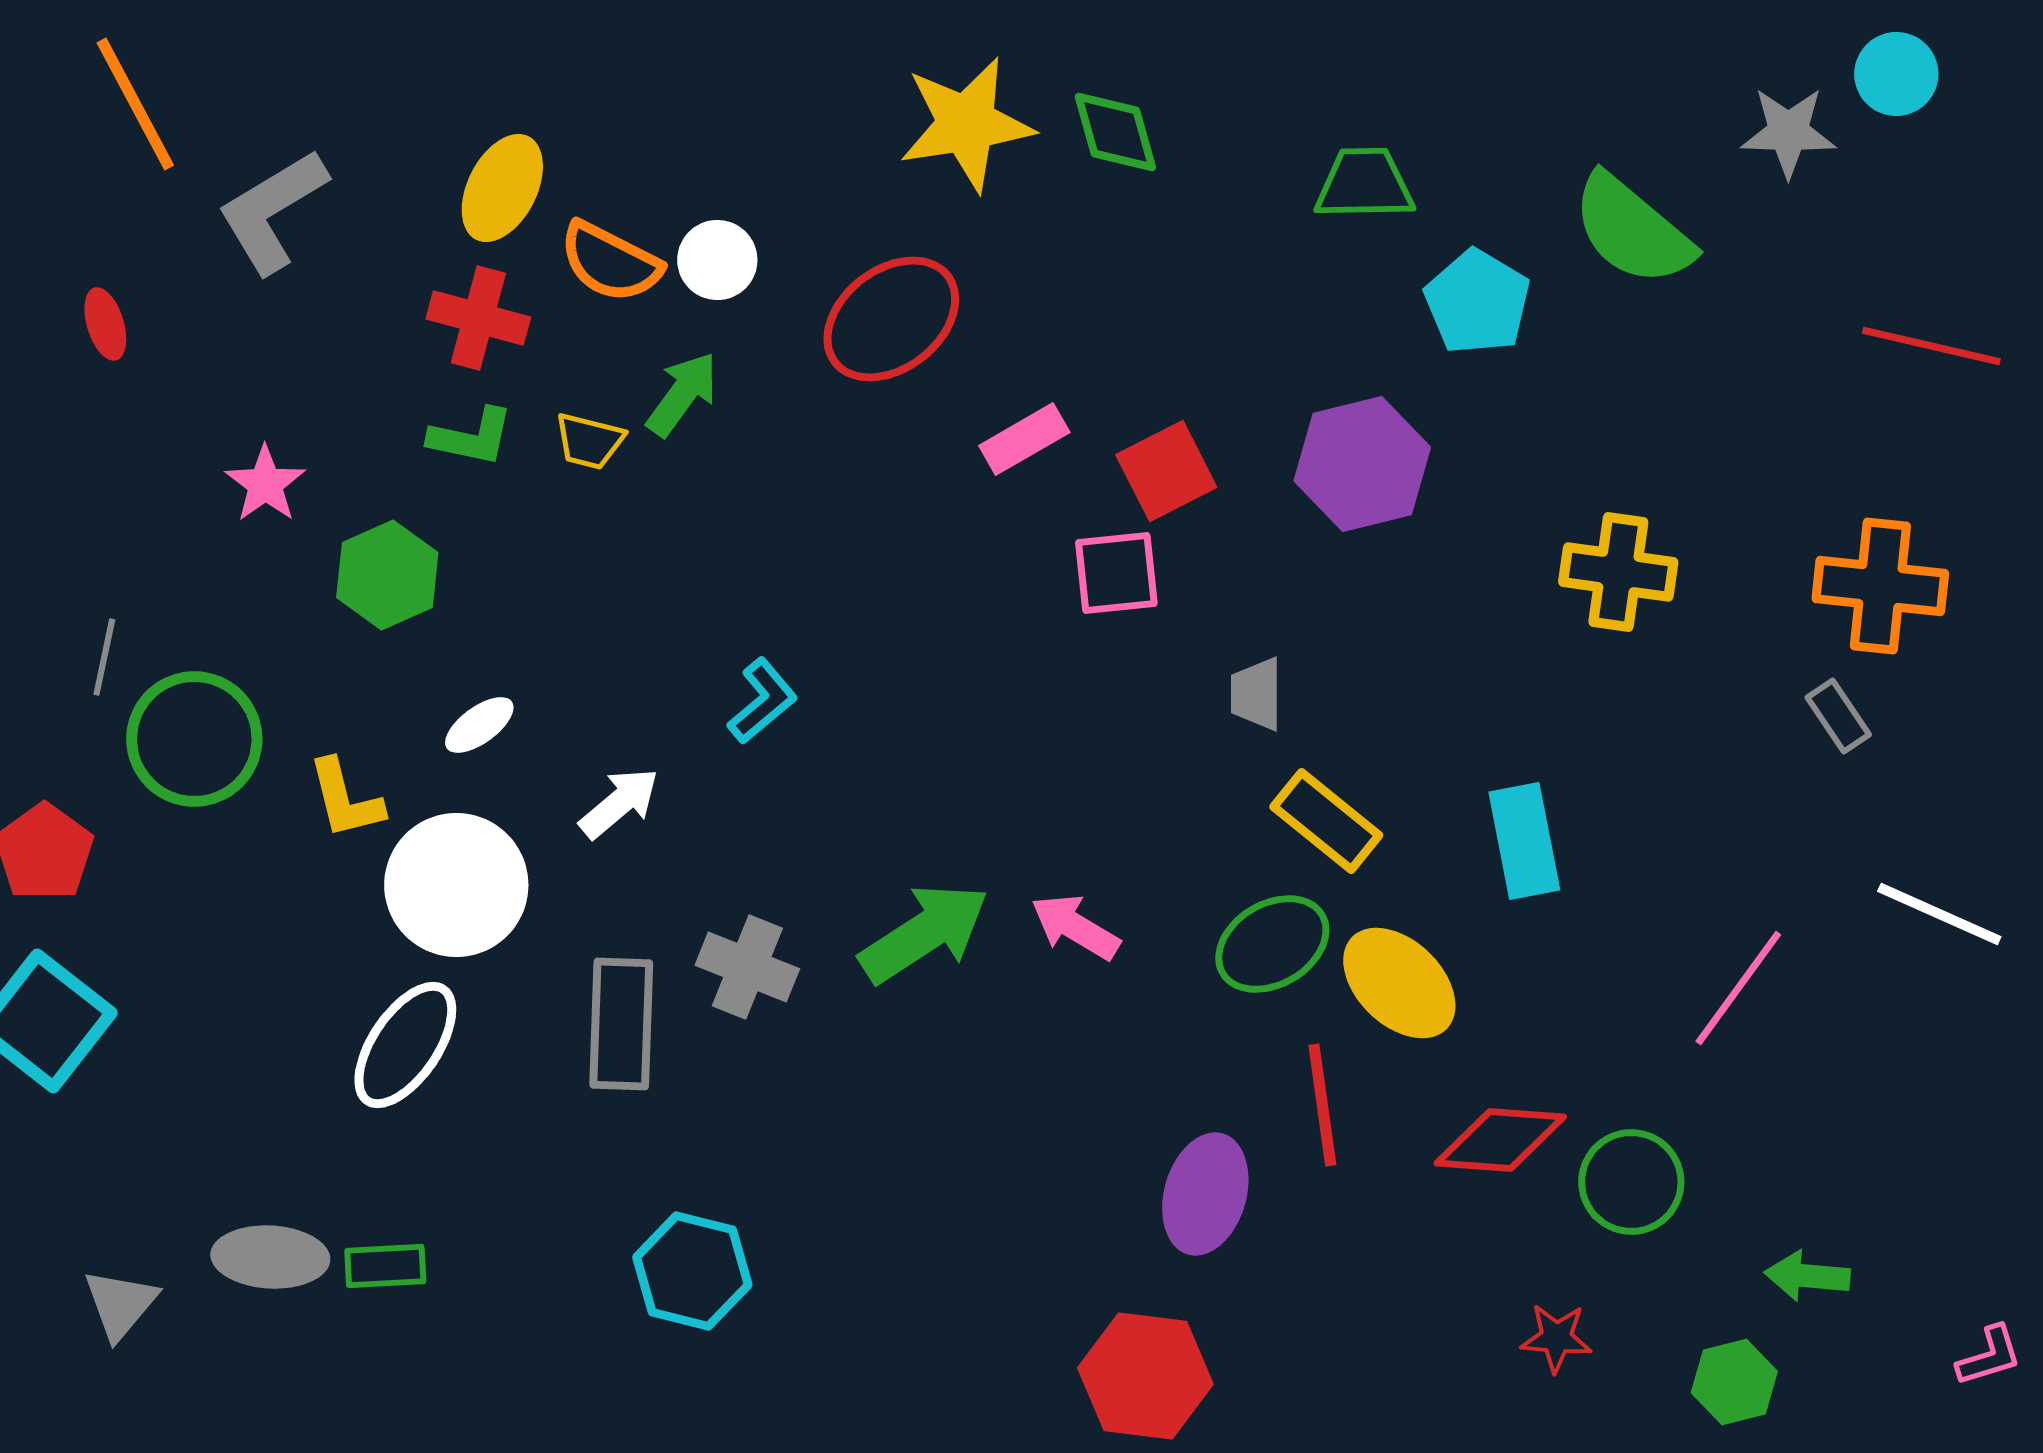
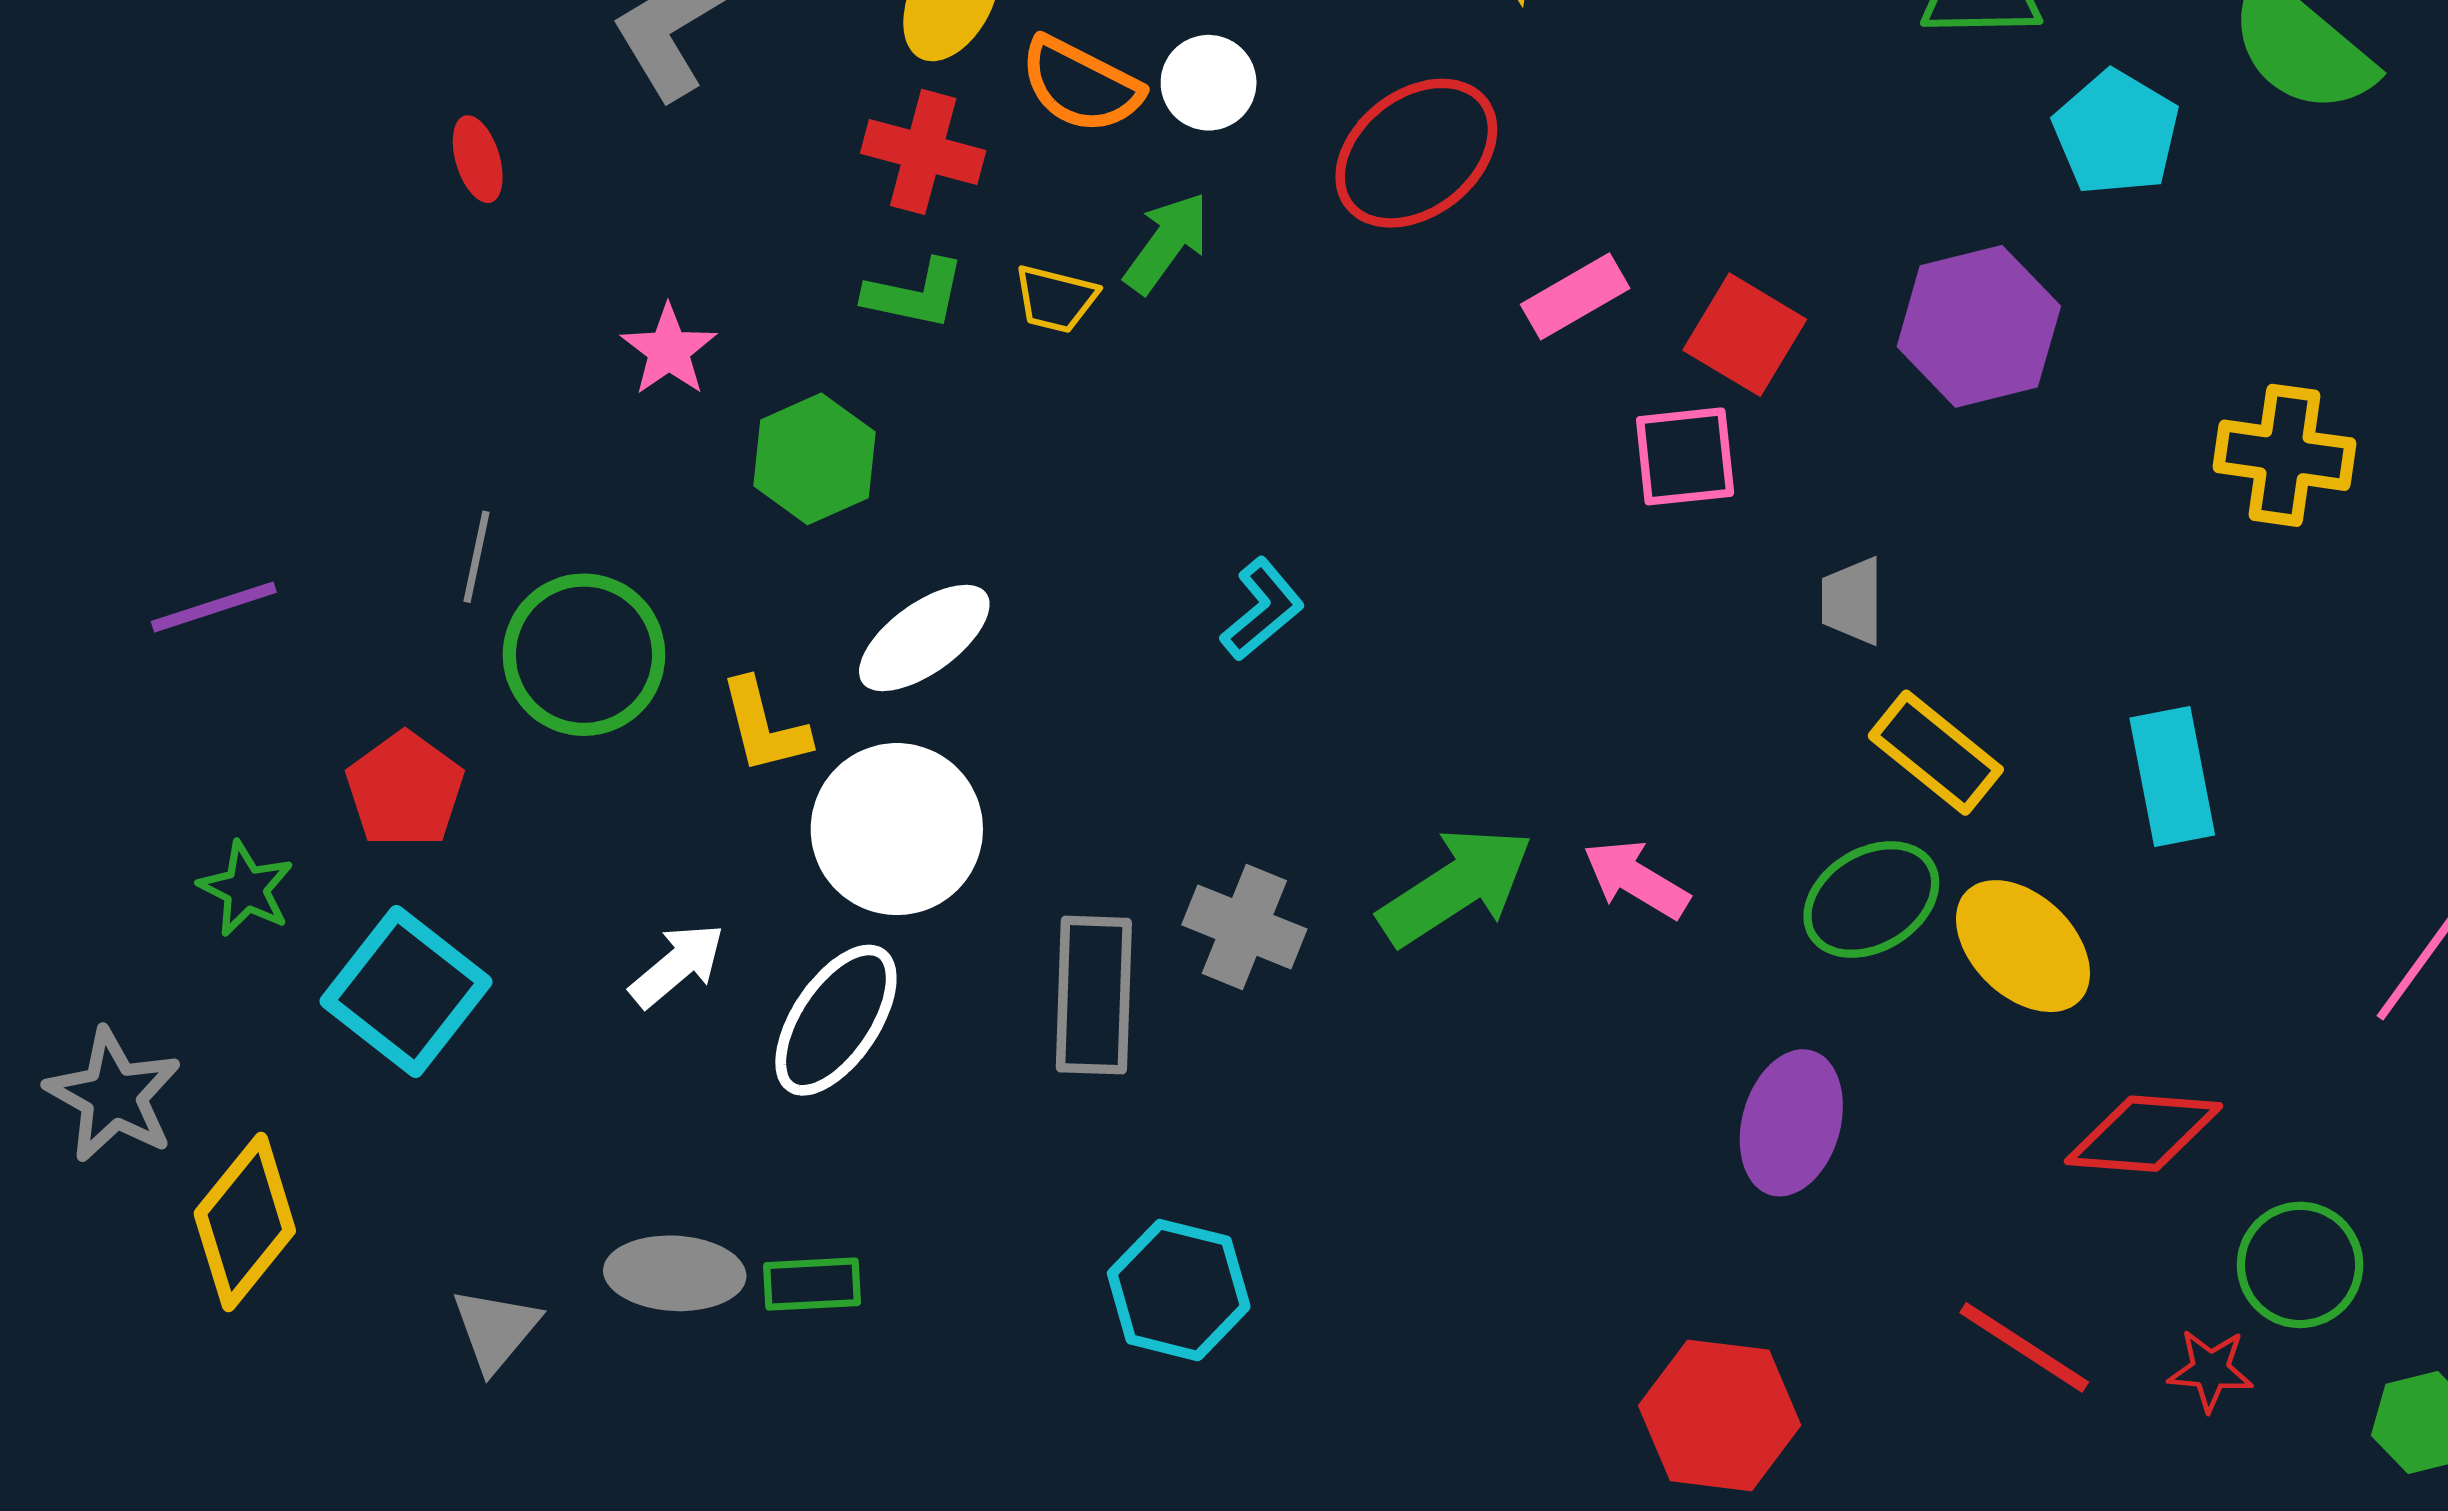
red square: (1166, 471) -> (1745, 335), turned -32
white ellipse: (479, 725) -> (924, 638), size x1.6
white arrow: (619, 803) -> (677, 965), moved
red line: (1322, 1105) -> (2024, 1347), moved, turned -49
green circle: (1631, 1182) -> (2300, 1265), moved
purple ellipse: (1205, 1194) -> (1791, 1123), moved

